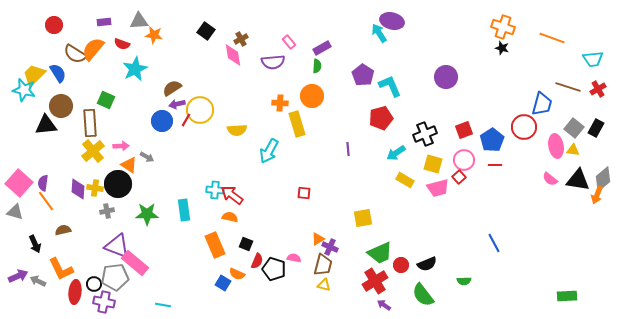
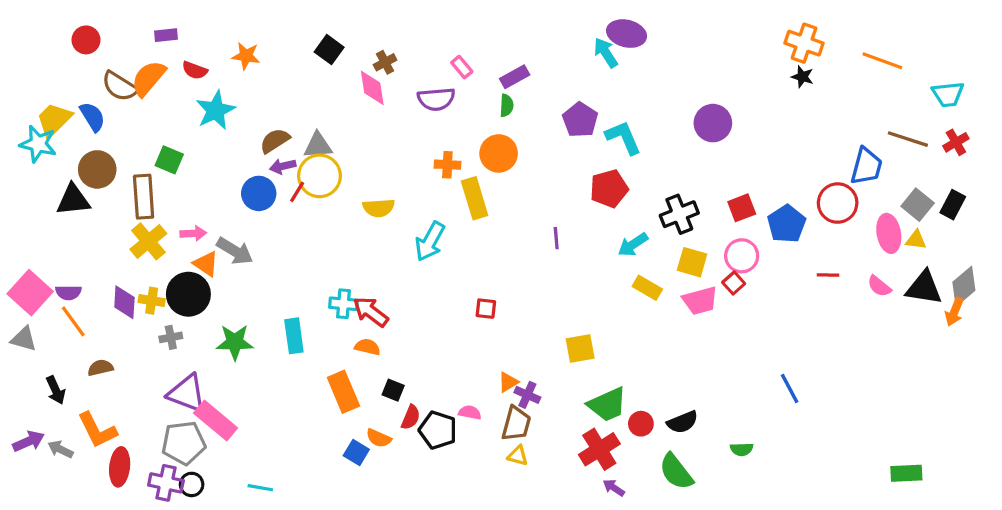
gray triangle: (139, 21) -> (318, 145), moved
gray arrow: (147, 157) -> (235, 251), size x1.6
red line: (495, 165) -> (828, 275), moved
purple semicircle: (43, 183) -> (68, 293), turned -98
black circle: (94, 284) -> (192, 484), moved

